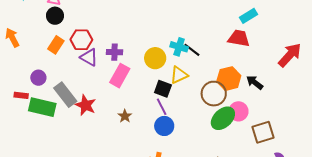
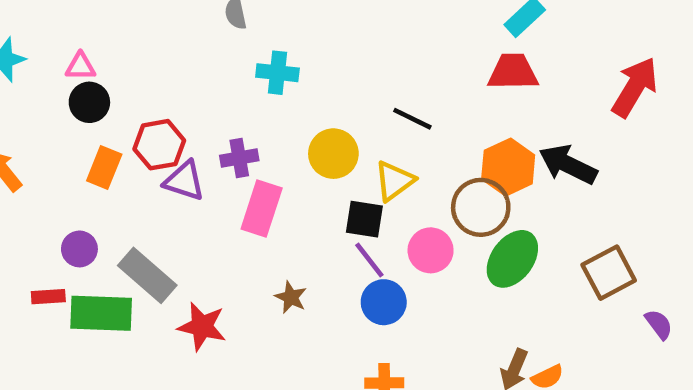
cyan cross: (179, 47) -> (277, 73), moved
black arrow: (255, 82) -> (568, 164), size x1.4
red star: (86, 105) -> (202, 326), moved
pink circle: (238, 111) -> (431, 250), moved

